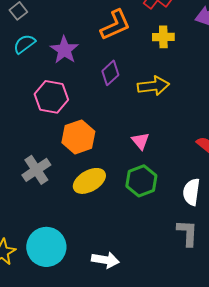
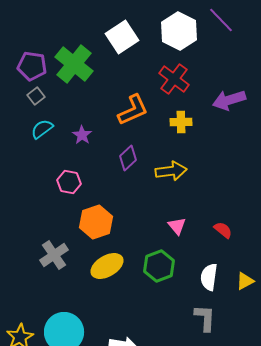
purple star: (64, 50) -> (82, 135), size x0.7
pink hexagon: (51, 97) -> (69, 182), size x0.7
pink triangle: (140, 141) -> (177, 226), moved

